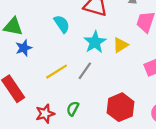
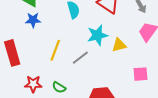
yellow line: (57, 72) -> (55, 50), turned -55
green semicircle: (73, 109) -> (59, 87), turned -104

